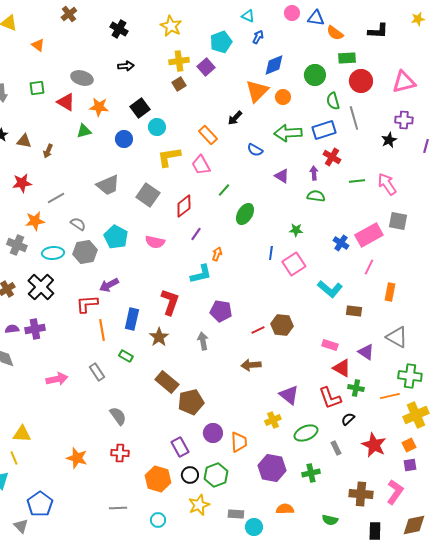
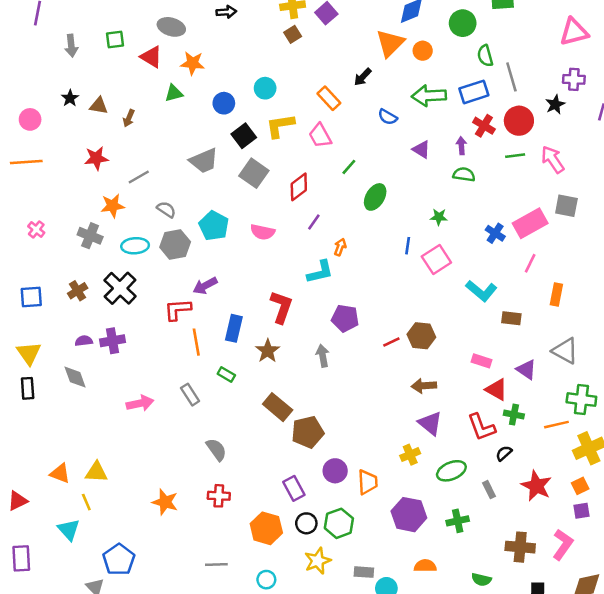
red circle: (361, 81) -> (519, 121), moved
black square: (140, 108) -> (244, 136), moved
brown arrow: (251, 365) -> (424, 386), moved

